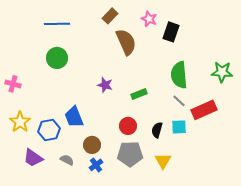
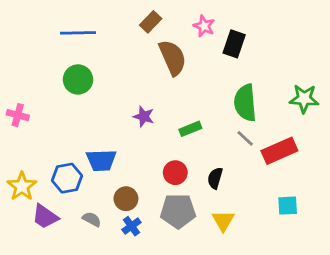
blue trapezoid: (74, 117) -> (101, 160), turned -70
yellow star: (20, 122) -> (22, 186), moved
cyan square: (179, 127) -> (288, 206), moved

